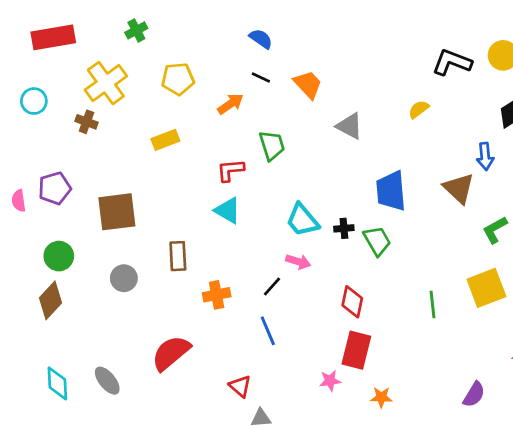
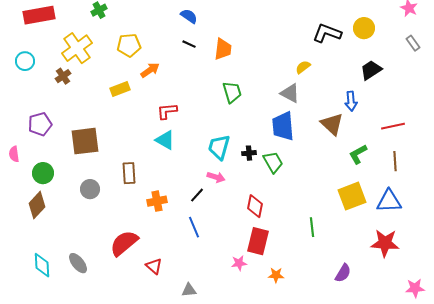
orange trapezoid: (308, 84) -> (223, 49), turned 50
orange arrow: (230, 104) -> (150, 70), moved
brown cross: (86, 122) -> (63, 76), turned 35
gray triangle: (349, 126) -> (290, 93), moved
green trapezoid: (272, 145) -> (232, 92), moved
pink semicircle: (19, 201) -> (14, 154), moved
cyan trapezoid: (302, 220) -> (219, 147), turned 56
green line: (433, 305) -> (312, 227), moved
red triangle: (240, 386) -> (154, 266), moved

